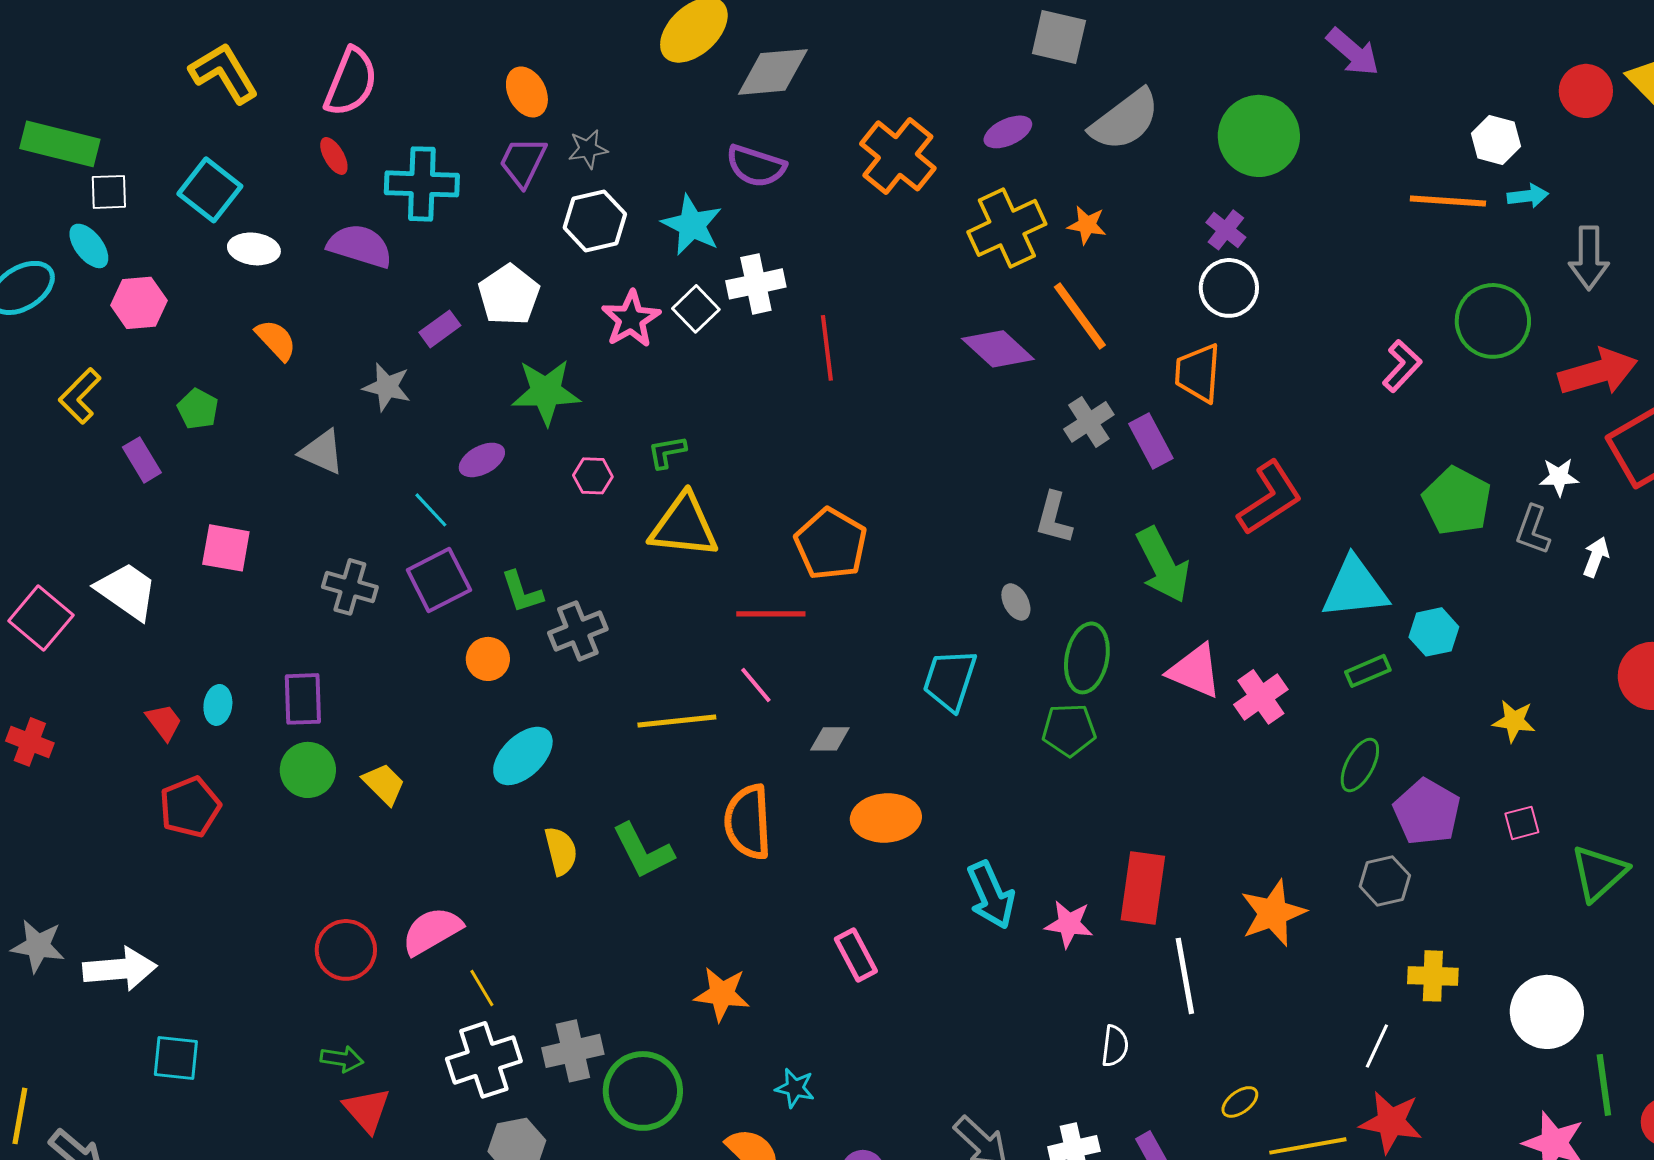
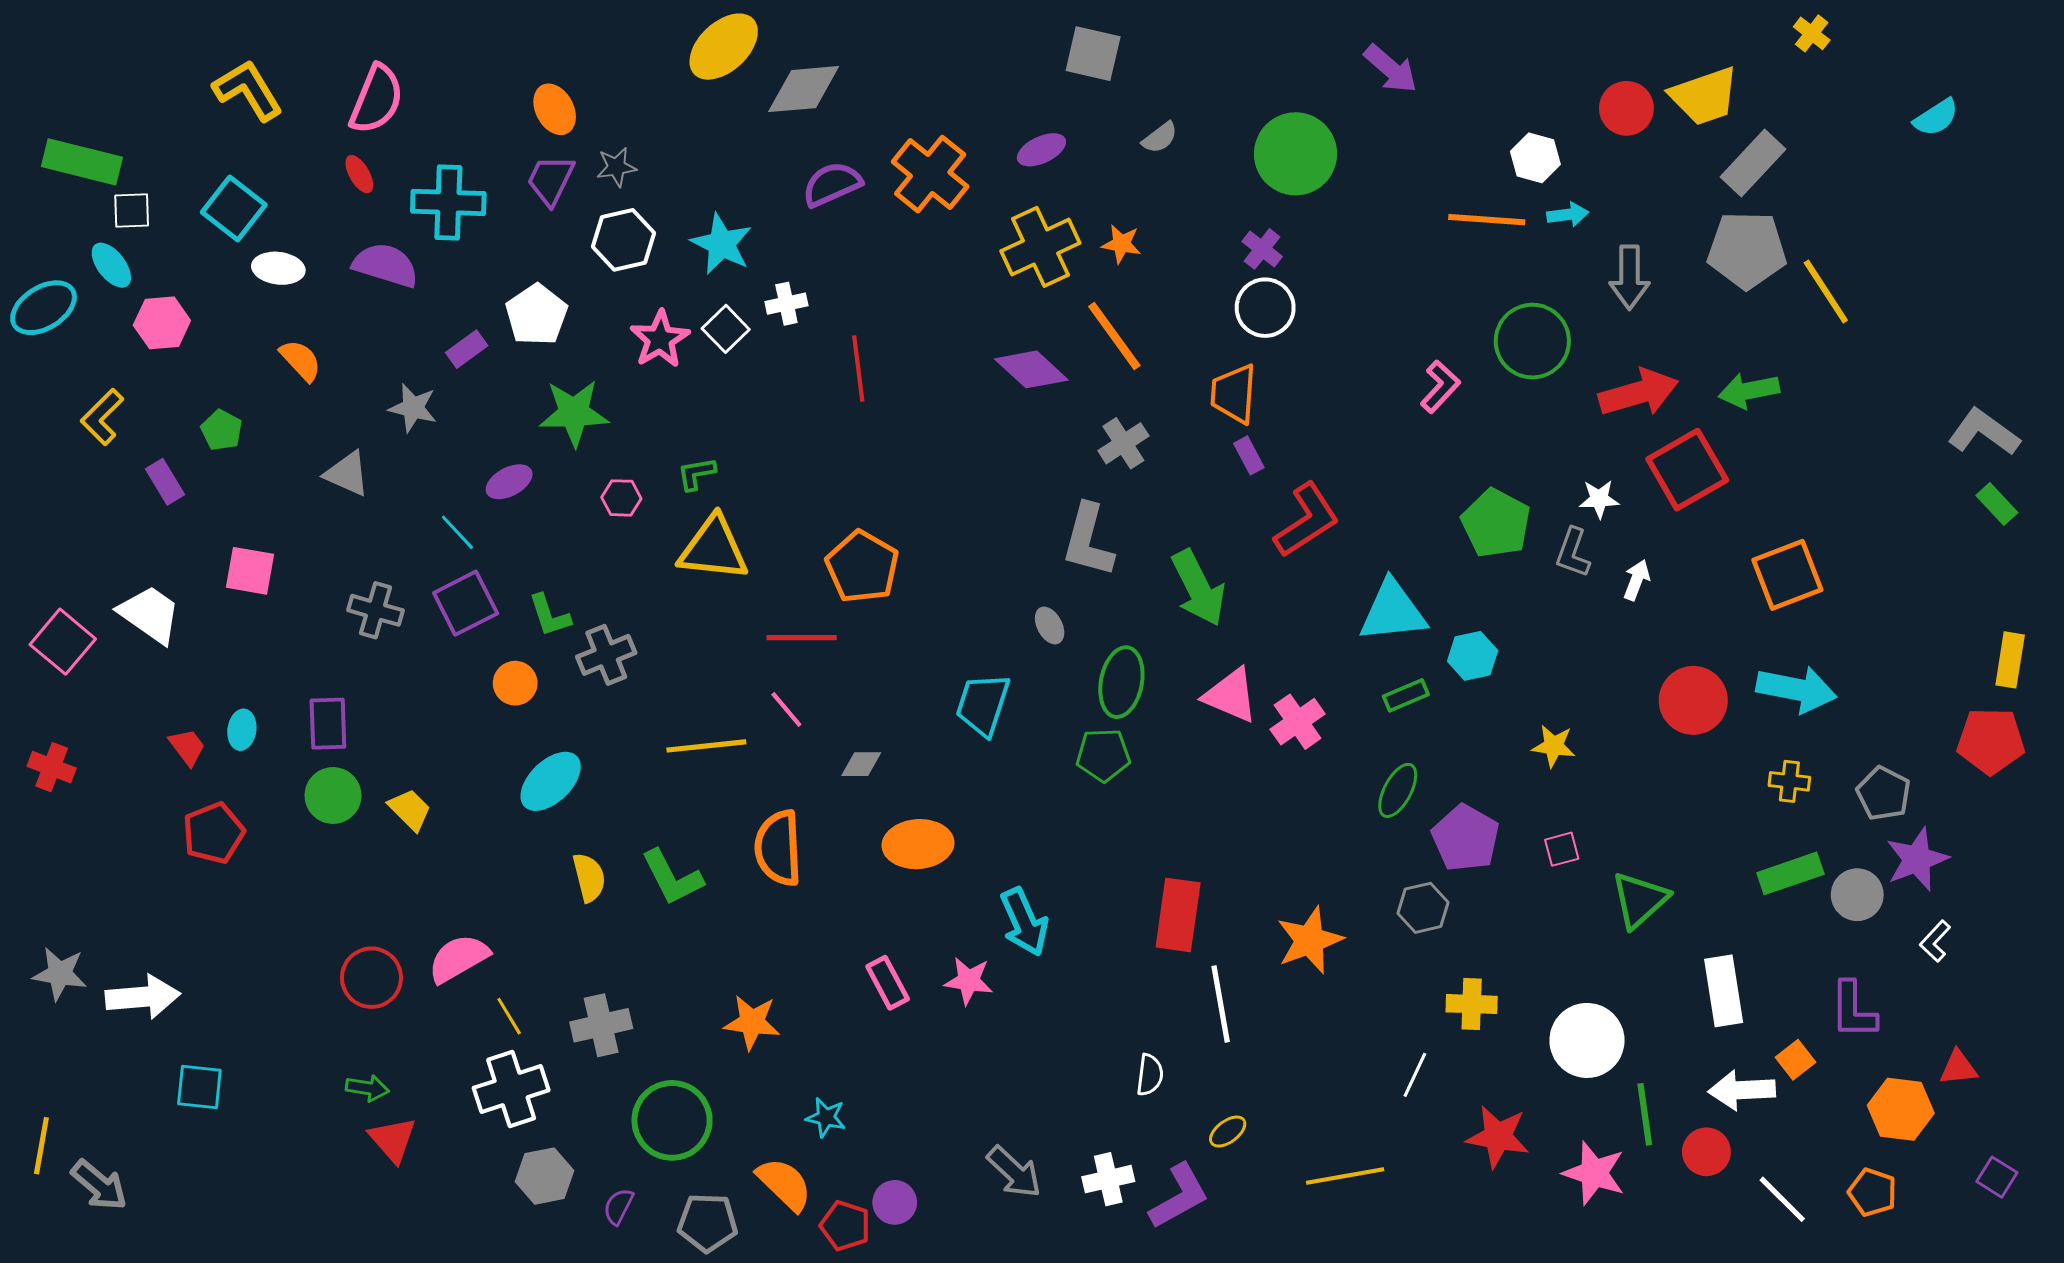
gray semicircle: (1125, 120) -> (1160, 138), size x0.5
purple semicircle: (756, 166) -> (832, 184), moved, turned 138
white cross: (756, 284) -> (786, 304), size x0.7
purple rectangle: (1151, 441) -> (1249, 455), moved, size x0.7
gray L-shape: (1054, 518) -> (1088, 540), size x1.4
pink star: (1069, 924) -> (969, 981), moved
gray cross: (573, 1051) -> (601, 1025), moved
yellow ellipse: (1240, 1102) -> (1228, 1132), moved
red star: (1391, 1122) -> (1498, 1137), moved

